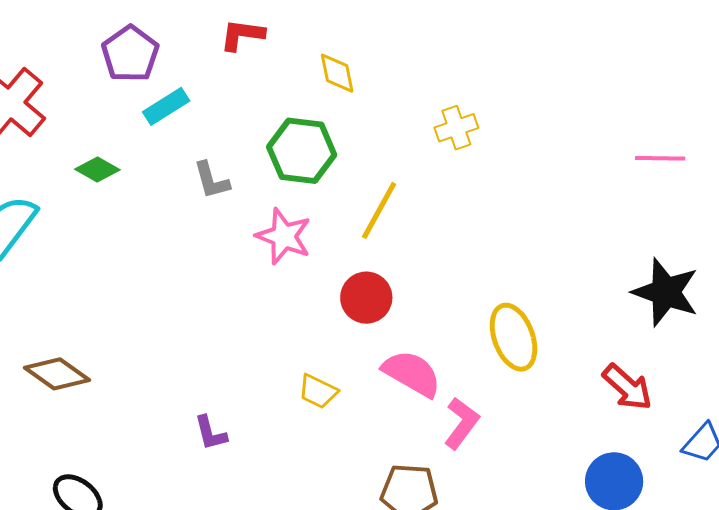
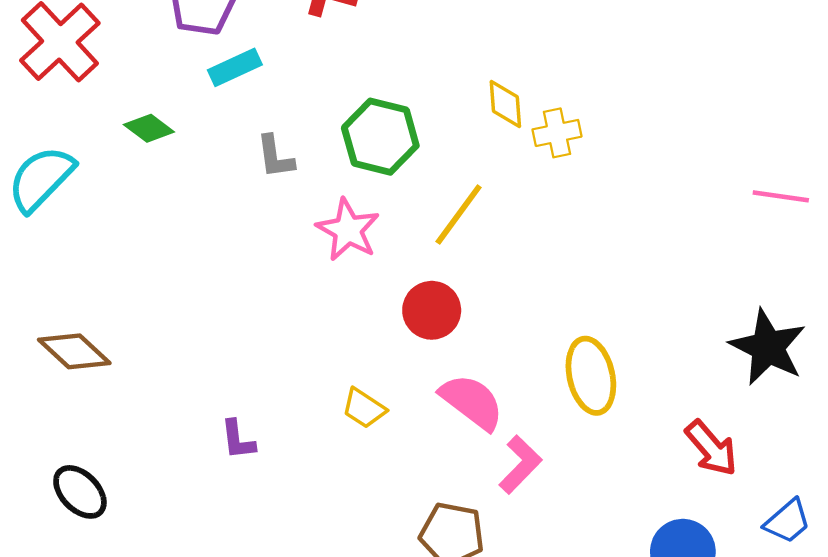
yellow diamond: (337, 73) -> (505, 104), moved

